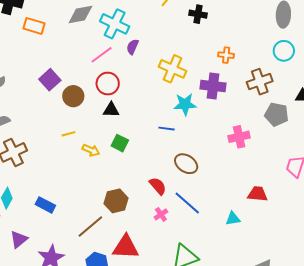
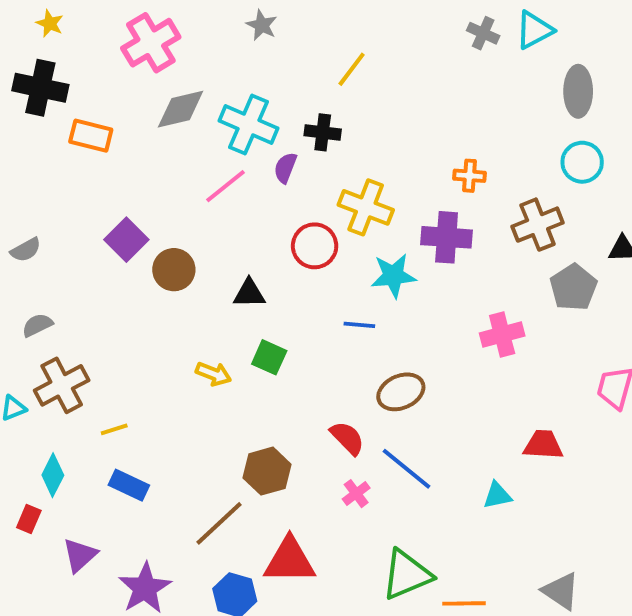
black cross: (198, 14) -> (323, 132), moved
red circle: (108, 84) -> (315, 246), moved
gray pentagon: (276, 114) -> (573, 287), turned 30
yellow line: (69, 134) -> (114, 429), moved
brown ellipse: (186, 164) -> (401, 392), turned -55

